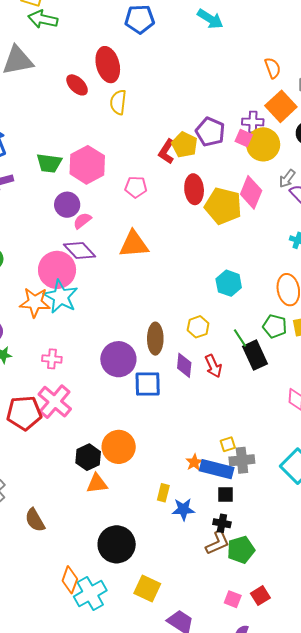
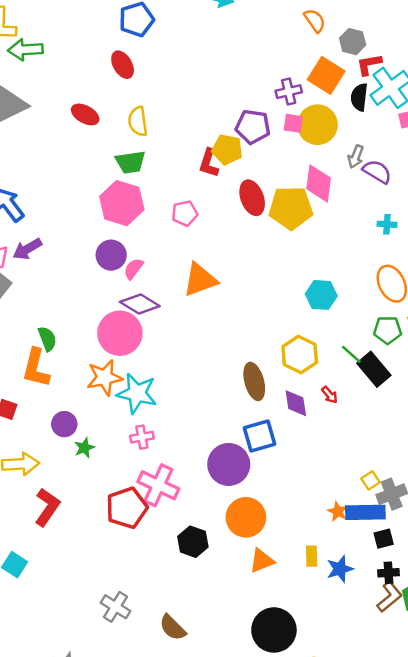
red ellipse: (108, 65) -> (123, 65), moved, size x0.7
orange semicircle: (273, 68) -> (315, 20), moved
purple cross: (253, 122) -> (289, 92), moved
green trapezoid: (49, 163) -> (130, 162), moved
cyan star: (61, 297) -> (137, 393), moved
yellow hexagon: (198, 327) -> (300, 355), size x1.4
purple circle: (118, 359) -> (229, 464), moved
red arrow: (213, 366) -> (329, 395), size x0.7
black hexagon: (88, 457) -> (193, 542), moved
orange triangle: (97, 483) -> (262, 561), moved

